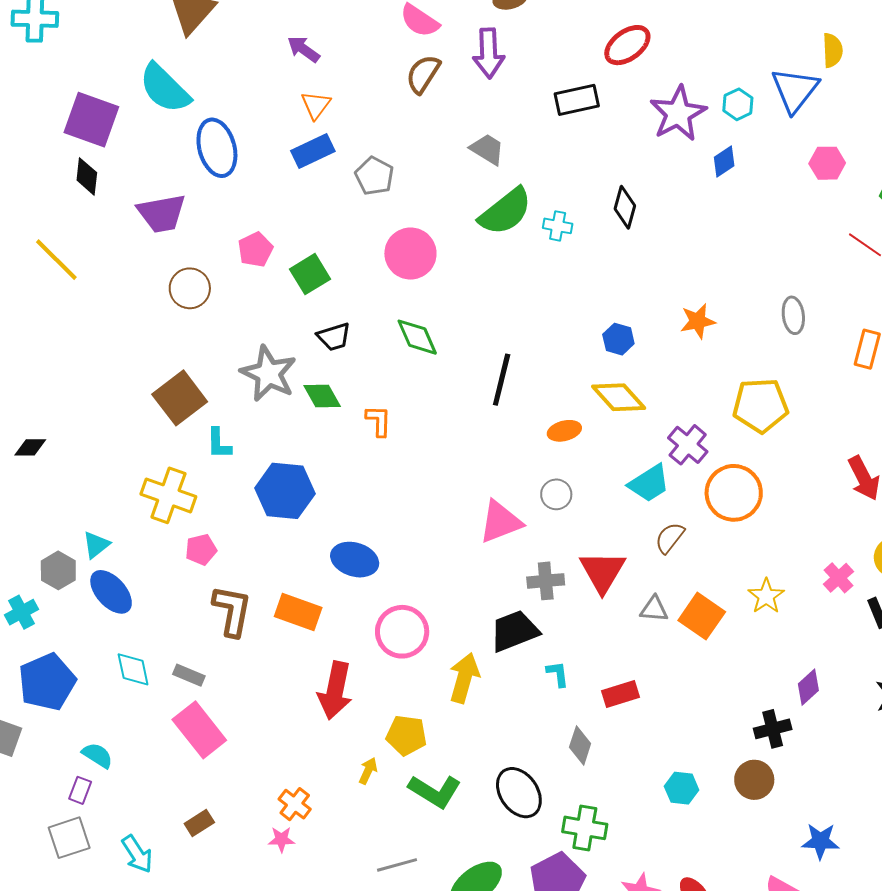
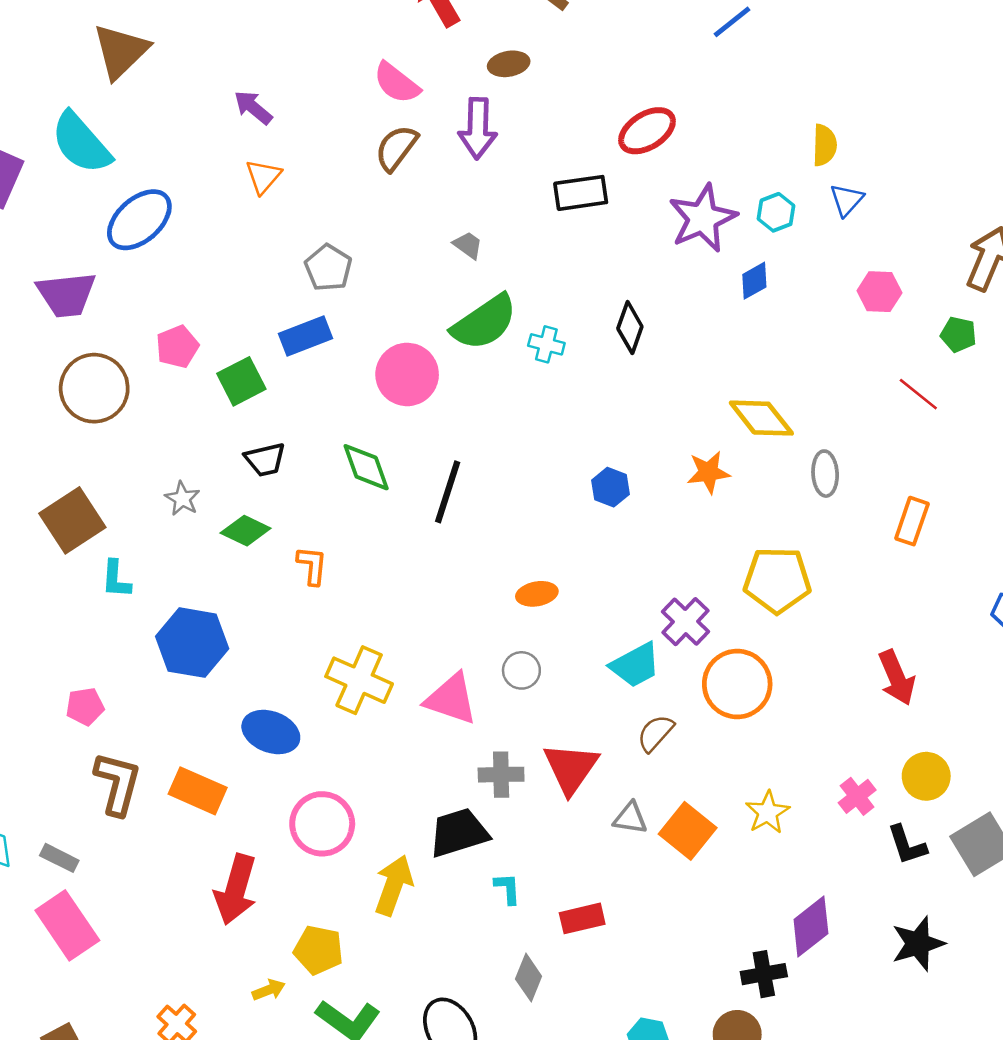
yellow semicircle: (832, 50) -> (825, 145), moved
blue triangle: (795, 90) -> (847, 200), size x0.6
blue ellipse: (217, 148) -> (139, 220), turned 60
gray trapezoid: (487, 149) -> (468, 245), size x0.7
blue rectangle: (313, 151) -> (305, 336), moved
pink circle: (410, 254) -> (407, 374), moved
brown circle: (190, 288) -> (94, 388), size x1.4
gray star: (268, 374) -> (182, 499), size x0.5
black line: (502, 380) -> (448, 492), moved
green diamond: (322, 396) -> (246, 531), turned -39
yellow diamond: (619, 397) -> (761, 418), moved
yellow cross: (168, 495) -> (359, 680), moved
pink triangle: (500, 522) -> (451, 699), turned 36
purple diamond: (808, 687) -> (811, 926), size x1.4
yellow arrow: (368, 771) -> (269, 990), turned 40

